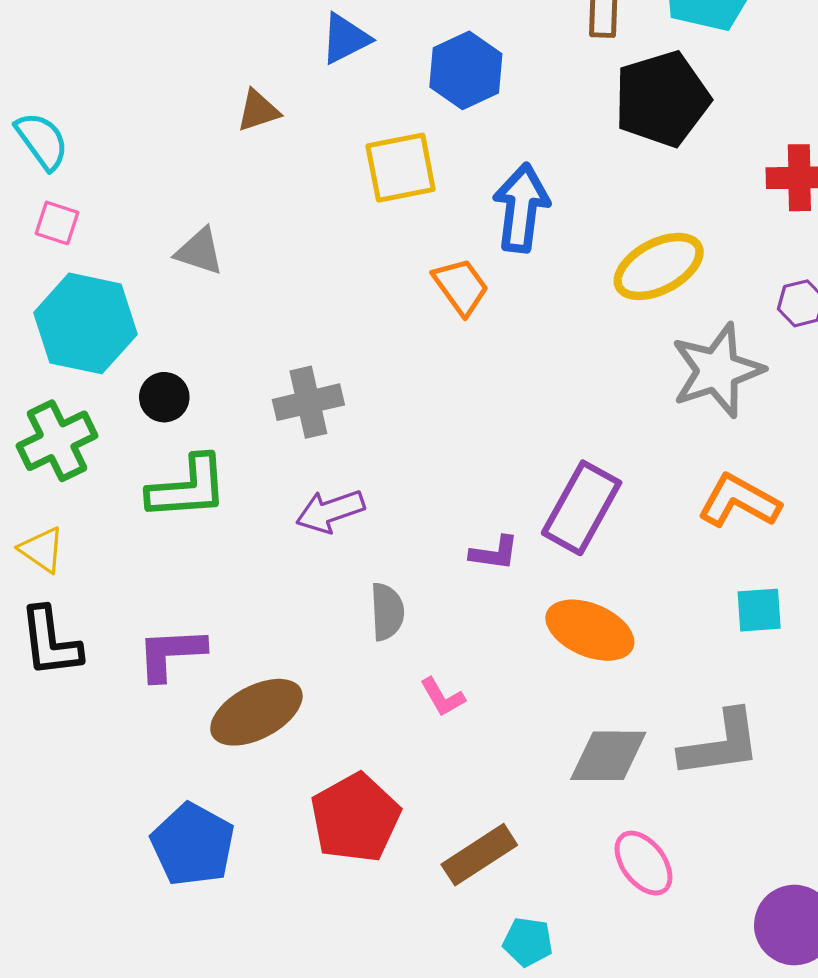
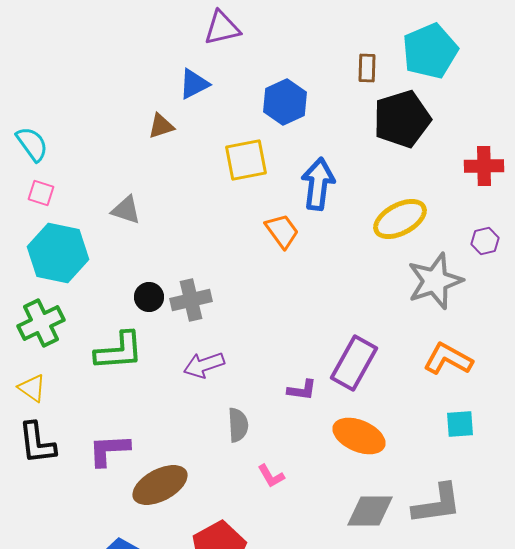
blue triangle: (345, 39) -> (194, 84), moved
black circle: (164, 397) -> (149, 297), moved

